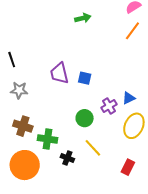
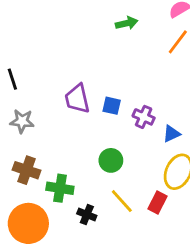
green arrow: (83, 18) -> (127, 23), moved
purple cross: (109, 106) -> (144, 117), moved, turned -35
red rectangle: (128, 167) -> (157, 203), moved

